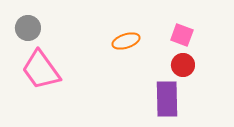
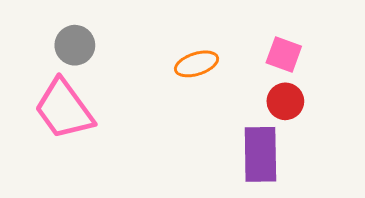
gray circle: (28, 28) -> (75, 45), moved

